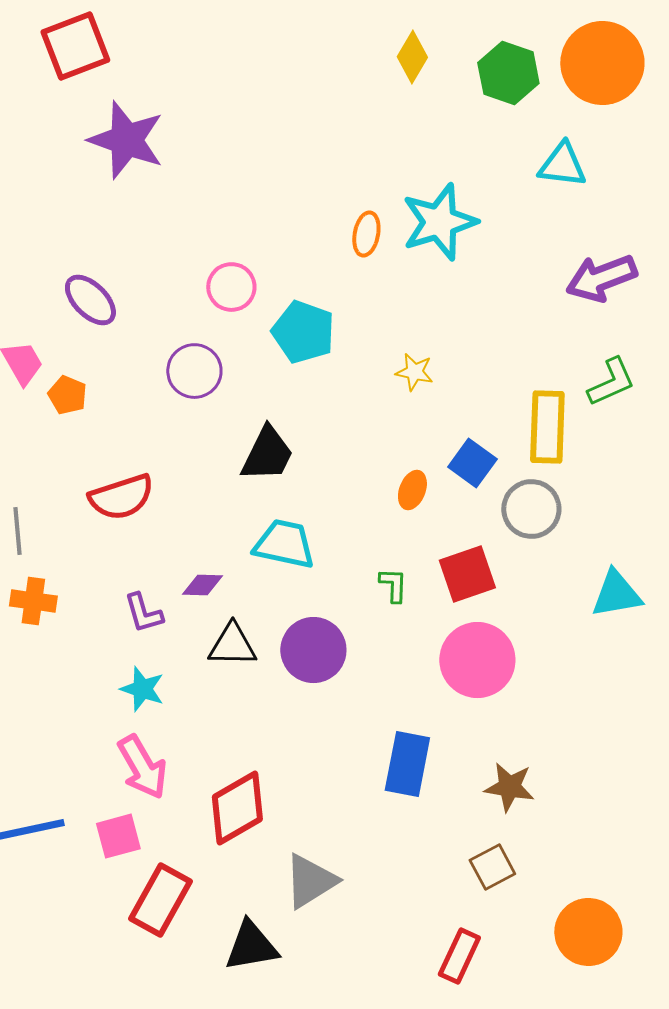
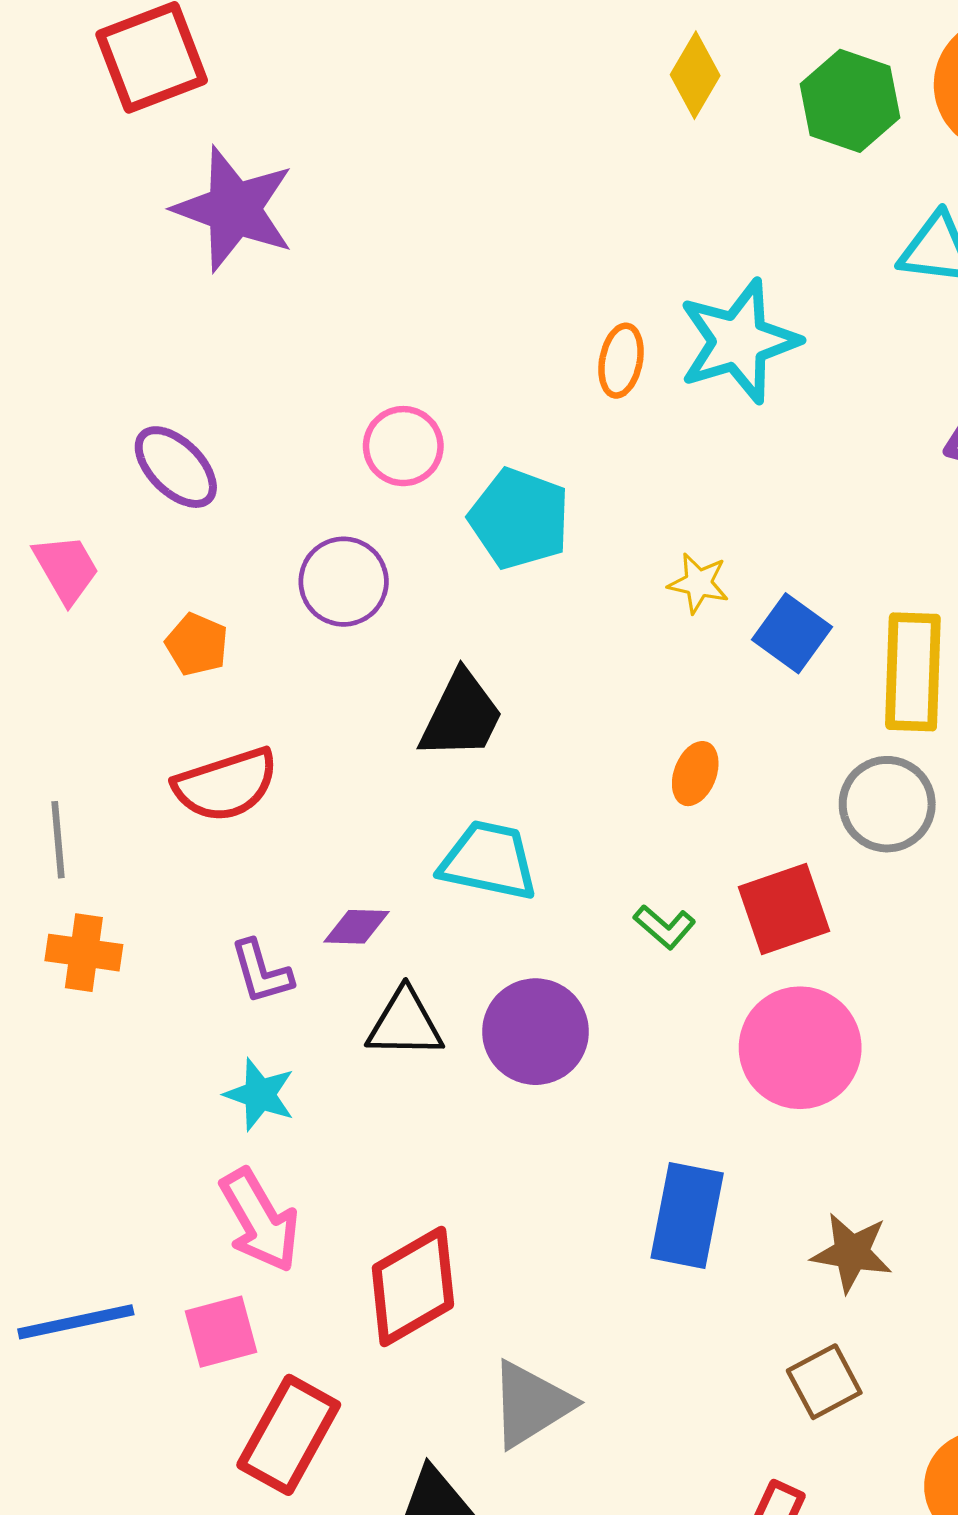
orange pentagon: (67, 395) -> (197, 644), moved
blue square: (472, 463) -> (792, 633), moved
green L-shape: (393, 585) -> (665, 927), turned 129

